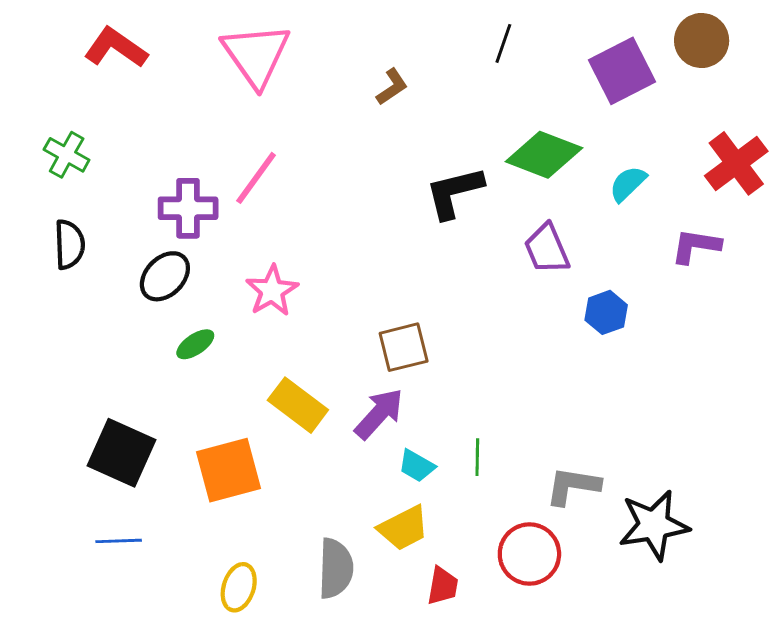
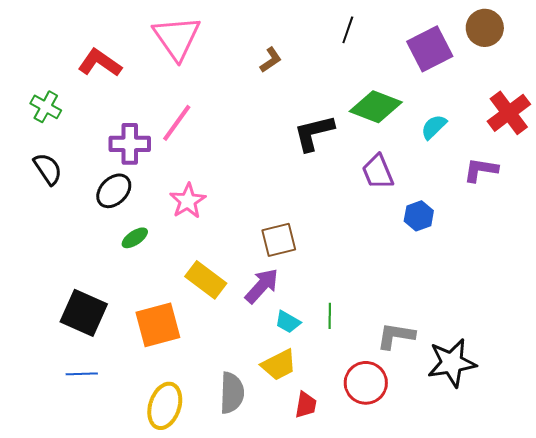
red L-shape: (116, 48) -> (100, 63), moved
black semicircle: (69, 244) -> (48, 169), turned -32
yellow ellipse: (239, 587) -> (165, 406), size x1.4

